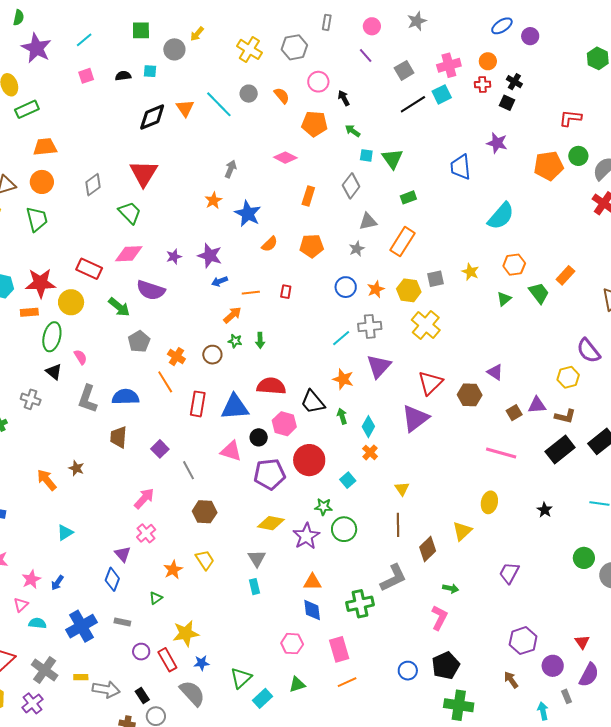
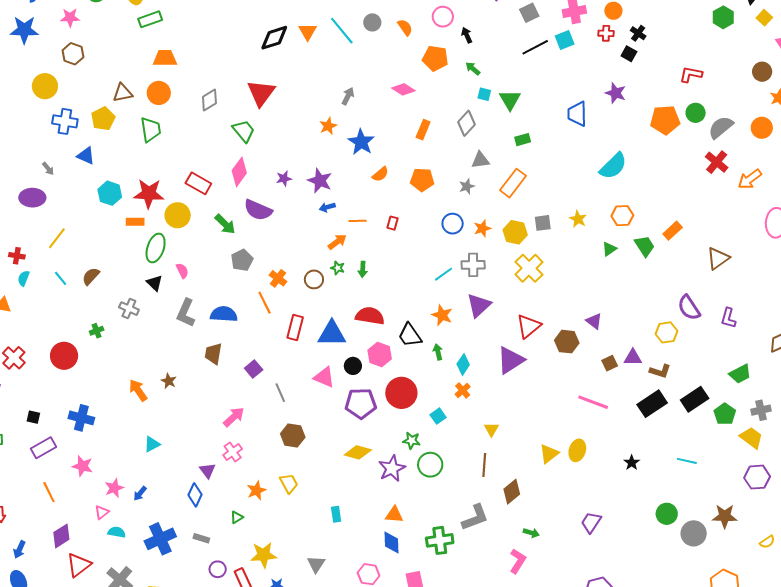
pink diamond: (129, 254) -> (239, 172), turned -56
yellow triangle: (462, 531) -> (549, 454), moved
gray triangle: (257, 558) -> (316, 564), moved

